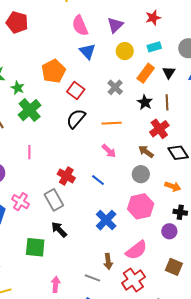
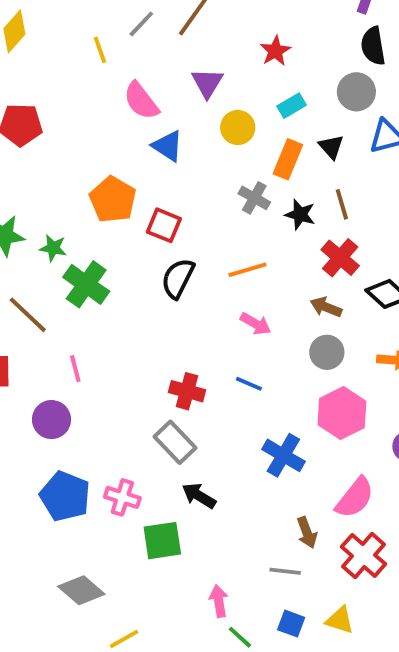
gray cross: (115, 87) -> (254, 198), moved
pink line: (29, 152) -> (75, 369), moved
pink cross: (21, 202) -> (122, 497), moved

